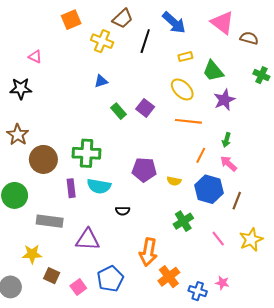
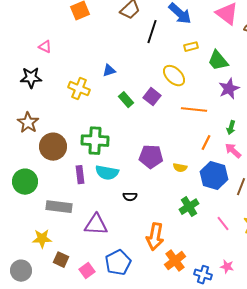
yellow cross: (102, 41) -> (79, 89), moved
yellow ellipse: (182, 89) -> (174, 76), moved

